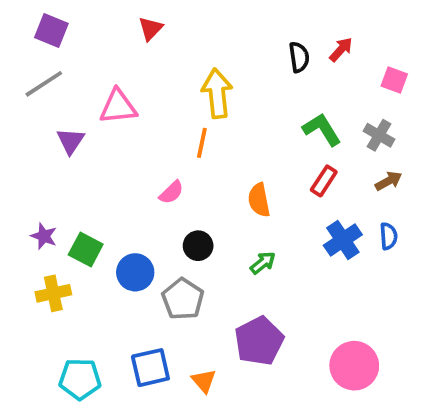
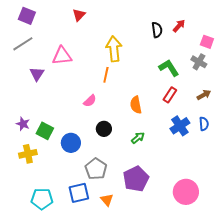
gray cross: (379, 135) -> (199, 62), moved
gray pentagon: (183, 299) -> (96, 169), moved

